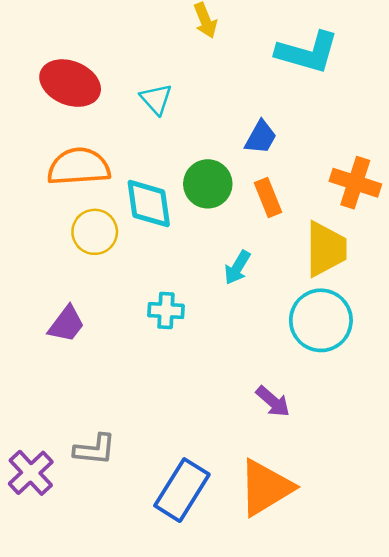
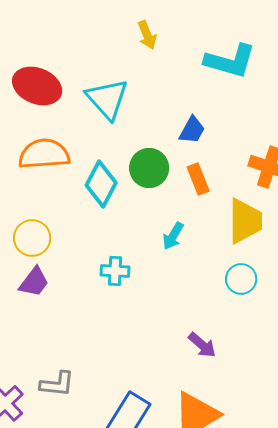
cyan triangle: (156, 99) -> (107, 99), size x1.6
cyan diamond: (149, 204) -> (101, 184), turned 36
yellow circle: (95, 232) -> (32, 238), moved
cyan circle: (321, 320) -> (241, 279), size x0.6

